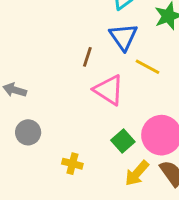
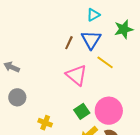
brown line: (87, 57) -> (69, 43), moved

